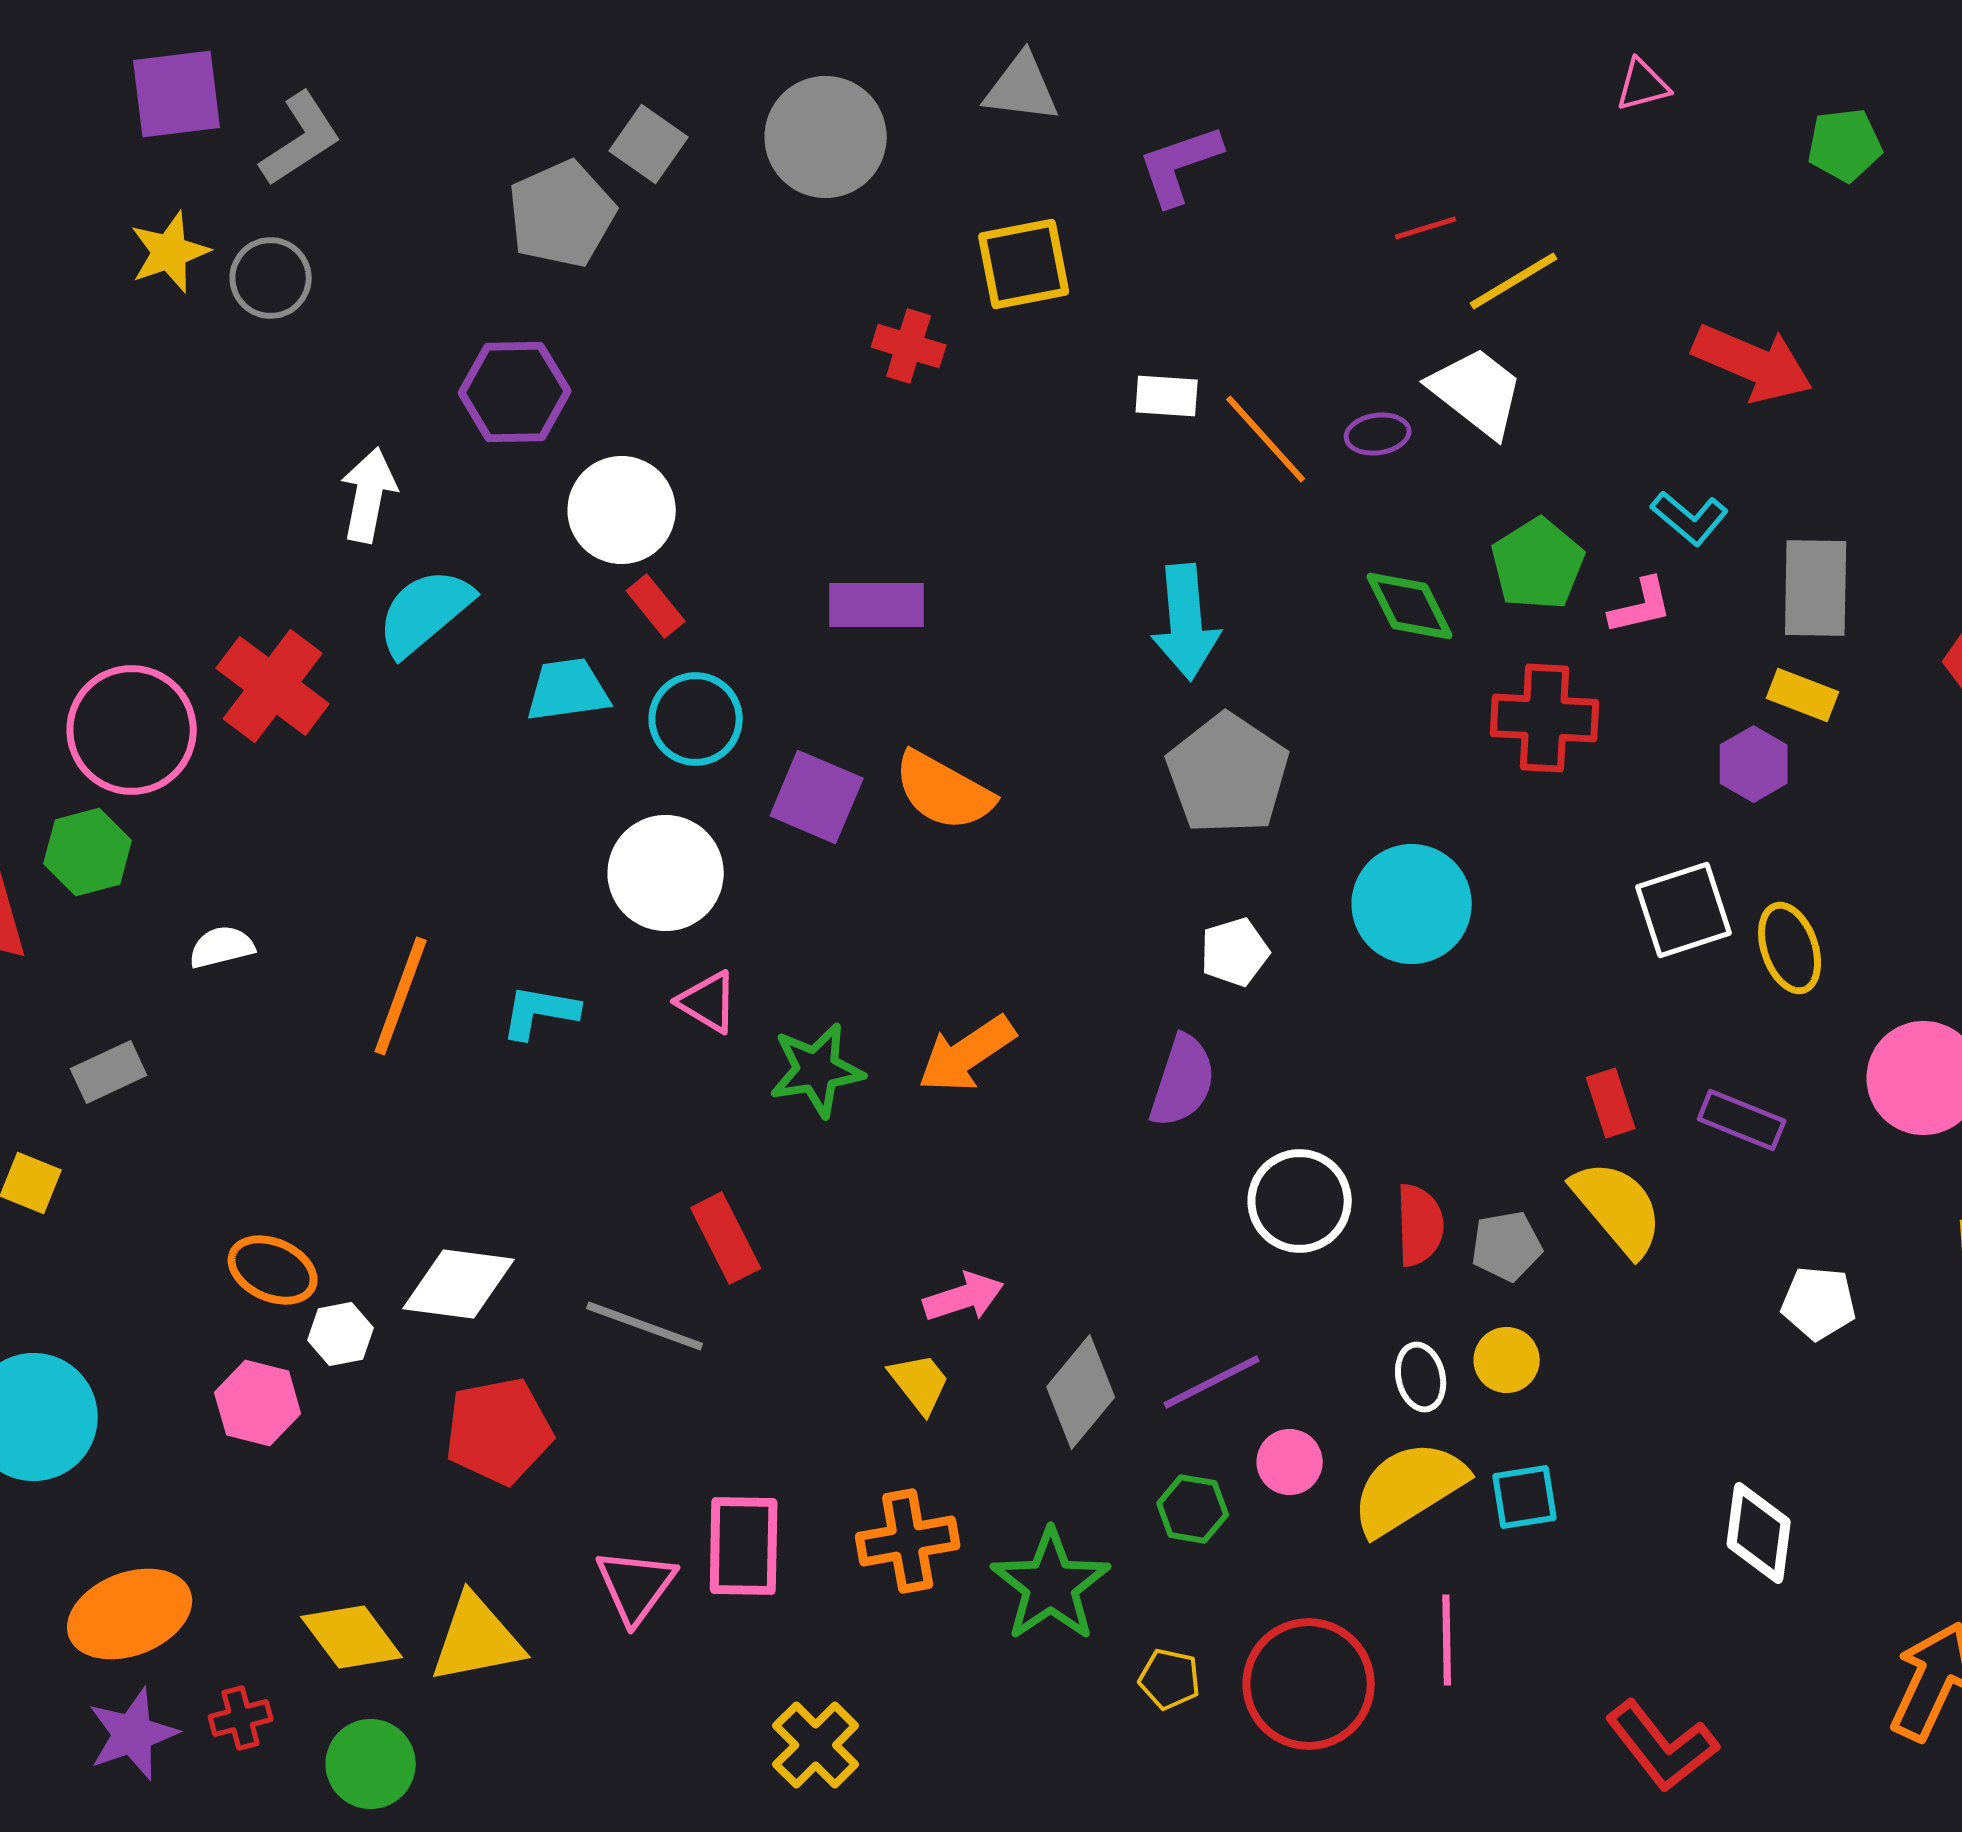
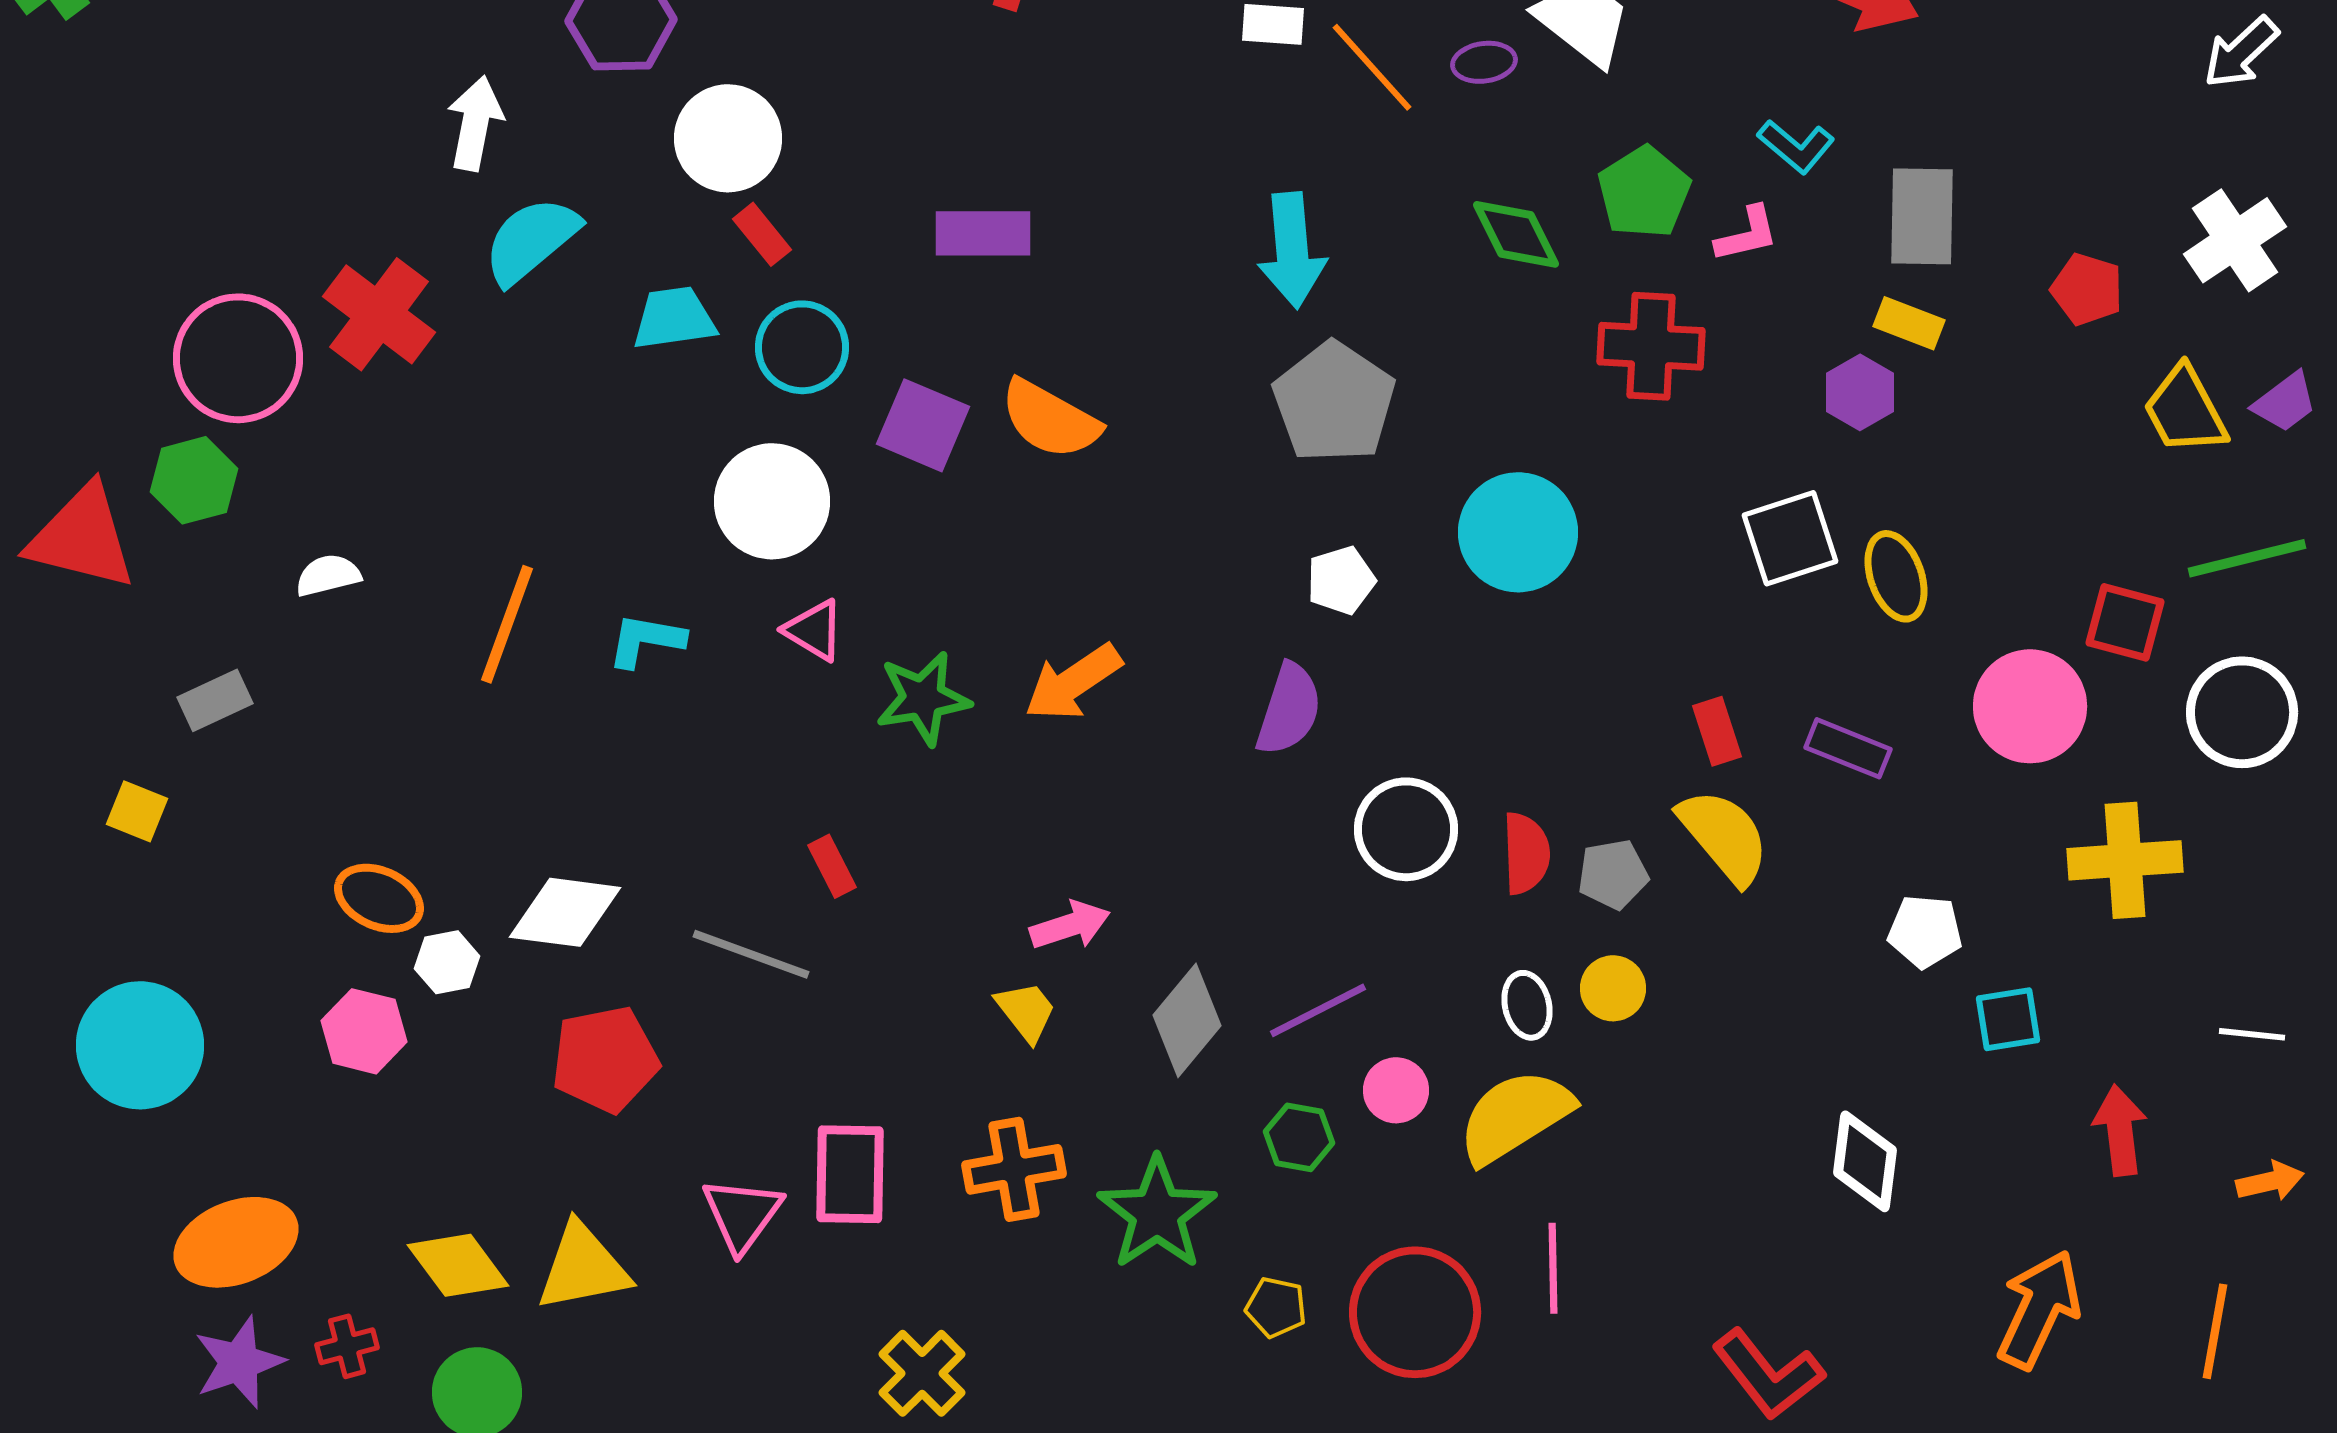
red rectangle: (726, 1238) -> (832, 866), size x0.7
cyan square: (1525, 1497) -> (2008, 1019), moved

